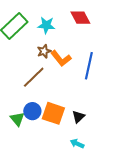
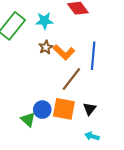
brown line: (34, 77) -> (71, 79), moved

